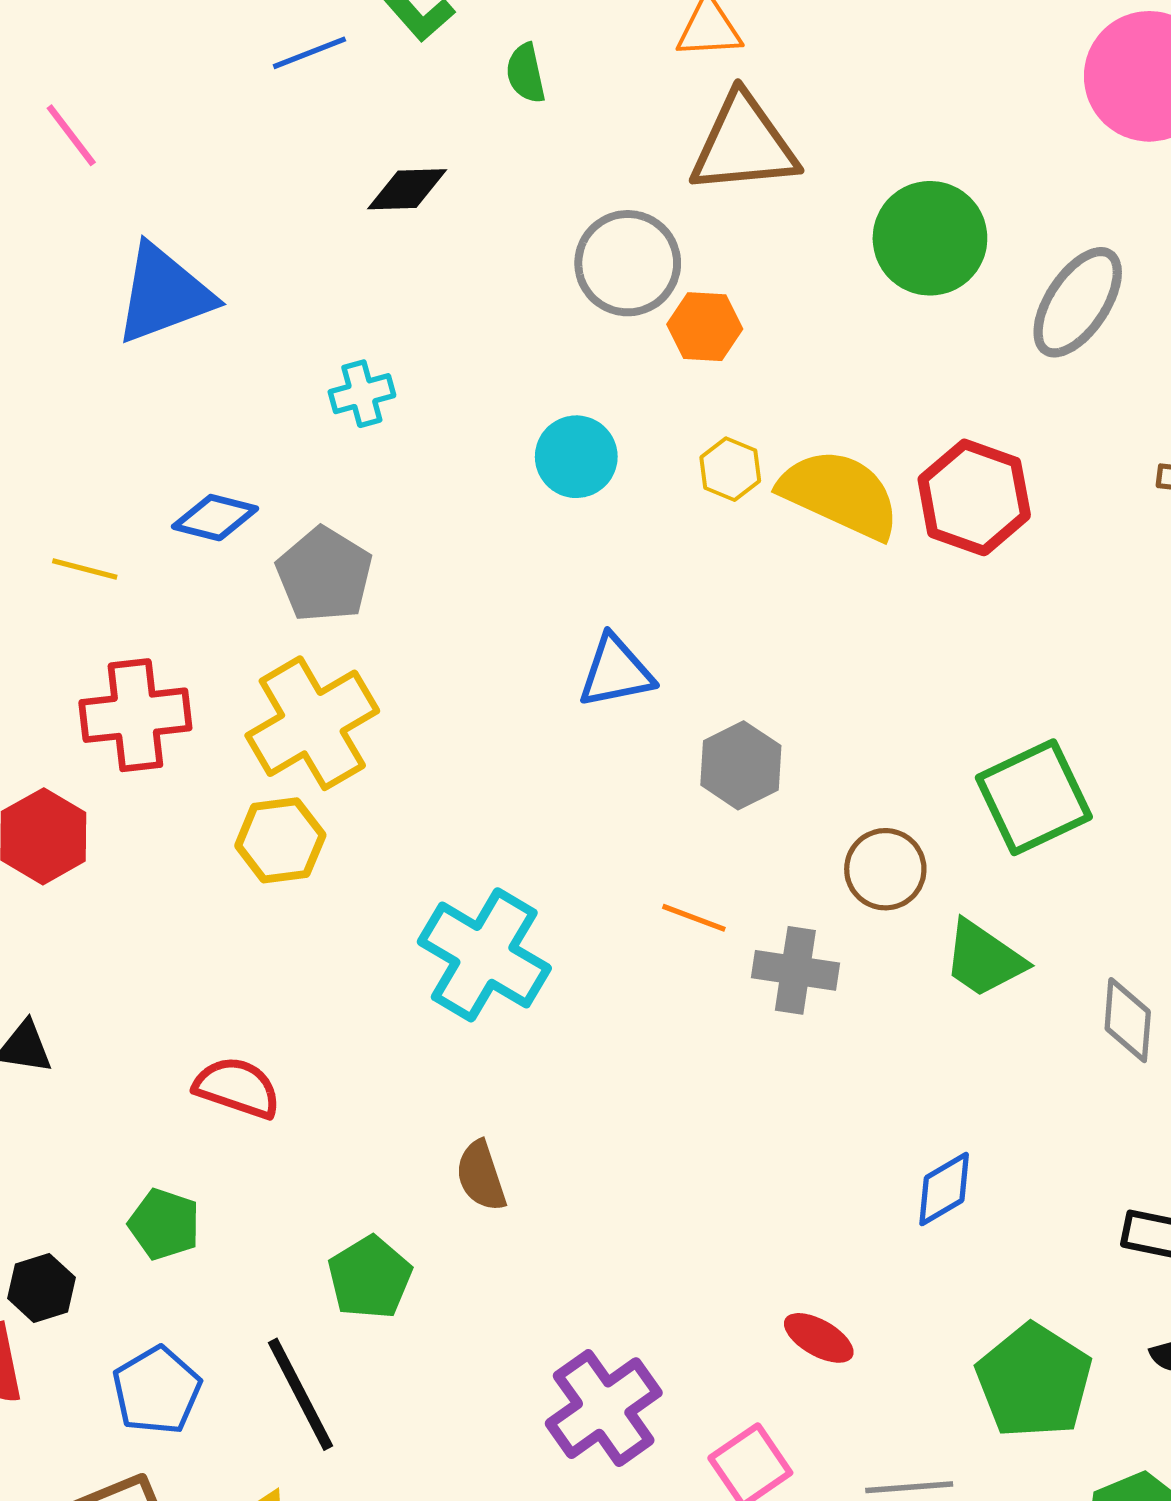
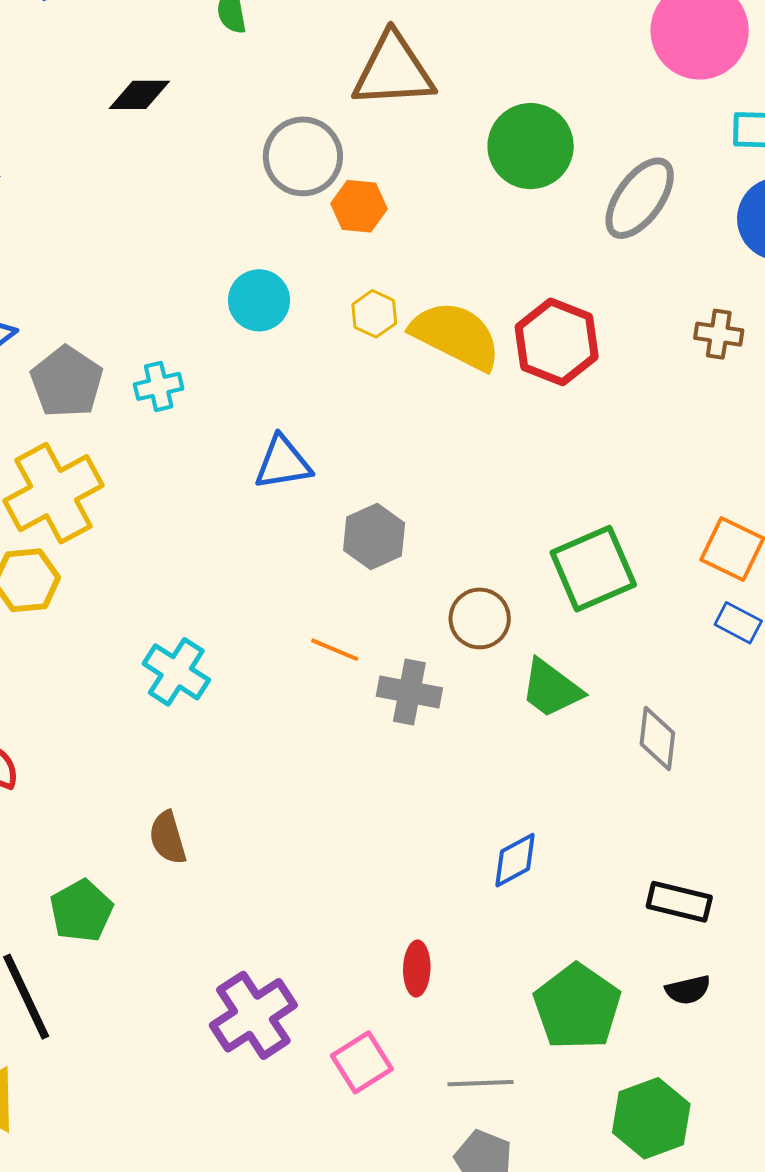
cyan cross: (362, 394) -> (159, 386), moved
cyan cross: (484, 955) -> (176, 672), size x0.7
red ellipse: (819, 1338) -> (417, 969), turned 60

